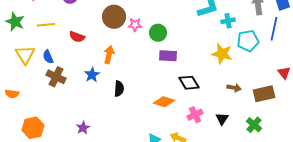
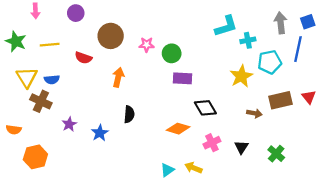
brown circle: (114, 17) -> (111, 36), moved
yellow star: (222, 54) -> (241, 76), turned 30
blue semicircle: (48, 57) -> (52, 80), turned -72
blue star: (92, 75) -> (100, 133), moved
brown cross: (56, 77) -> (41, 101), moved
orange semicircle: (12, 94) -> (14, 130), moved
brown rectangle: (264, 94) -> (281, 100), moved
purple star: (83, 128) -> (69, 124), moved

